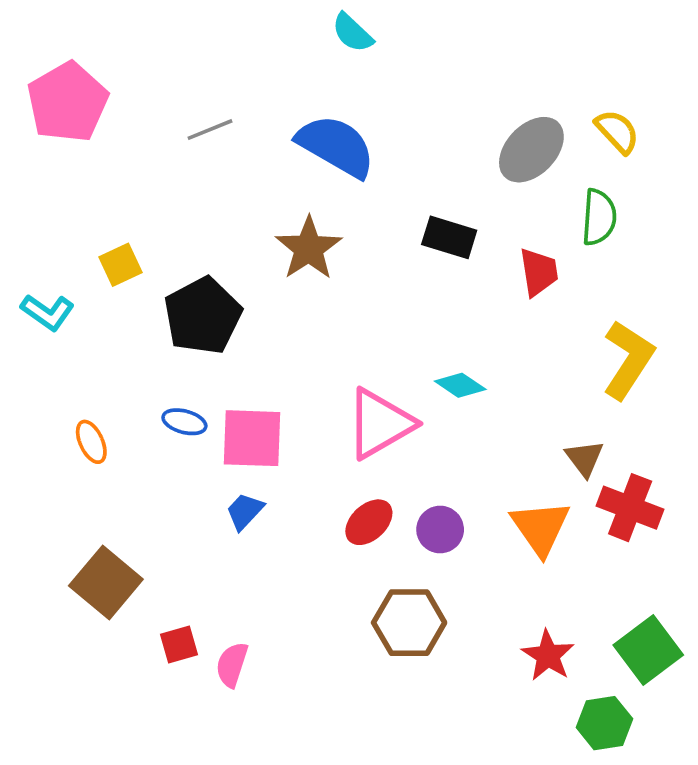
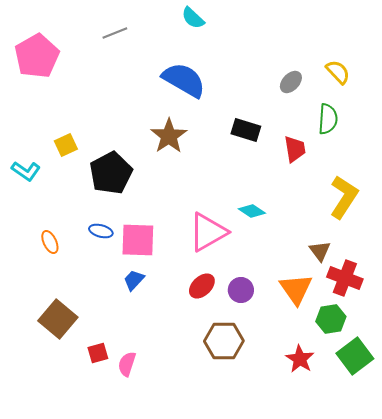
gray line: (210, 130) -> (115, 33), moved
gray ellipse: (531, 150) -> (291, 82), size x0.6
green hexagon: (604, 723) -> (331, 319), moved

